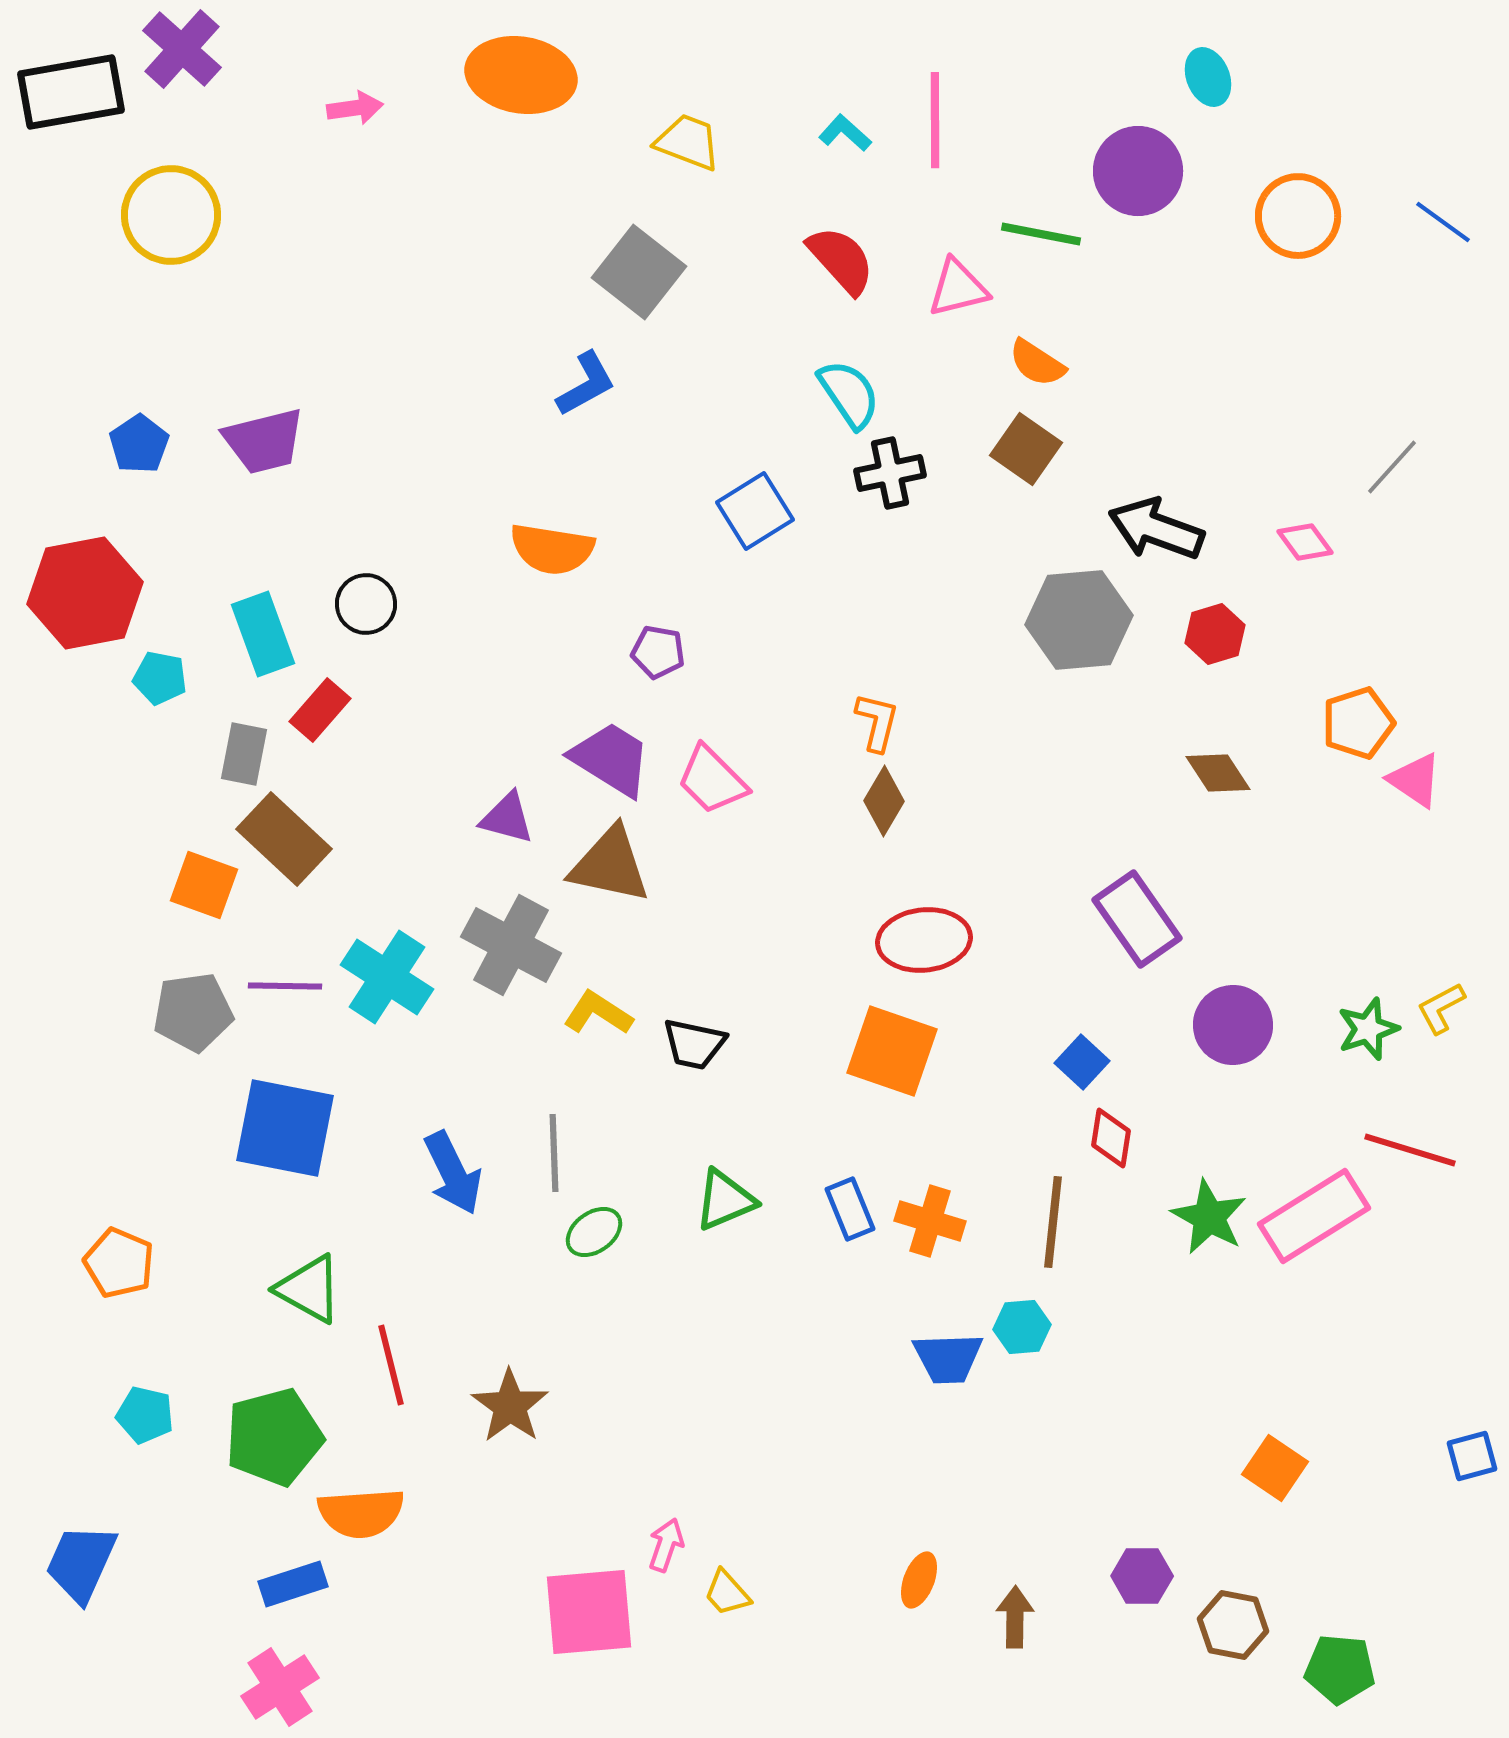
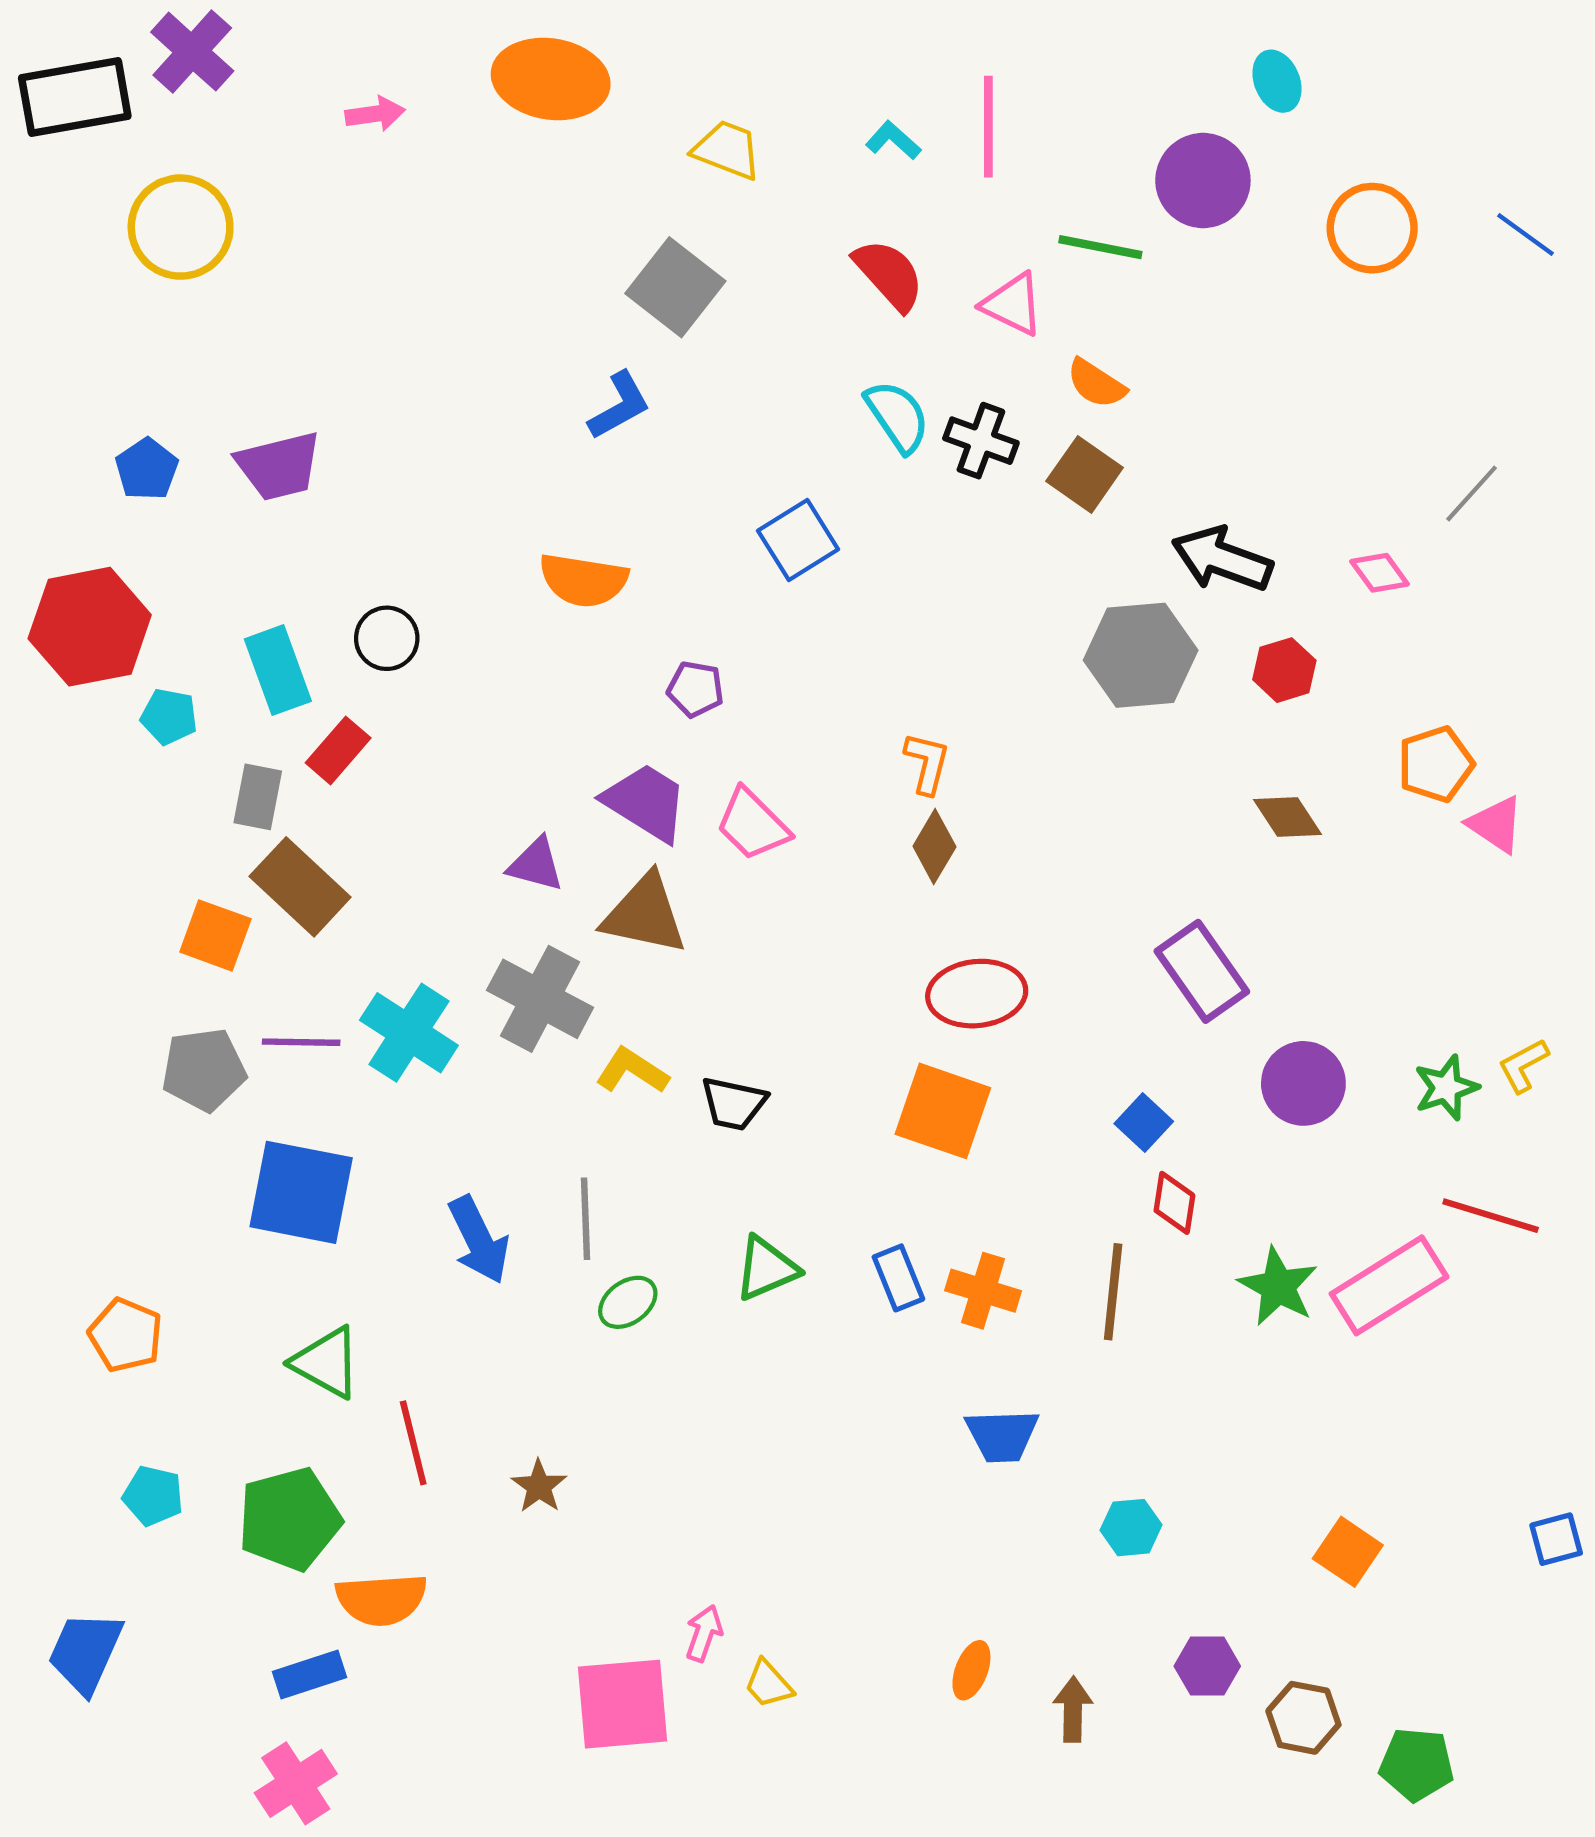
pink triangle: (958, 288) -> (1013, 304), turned 40
black cross: (890, 473) -> (981, 441), moved, turned 32
cyan hexagon: (1022, 1327) -> (1131, 1528), moved
brown star: (510, 1406) -> (539, 1486), size x0.7

